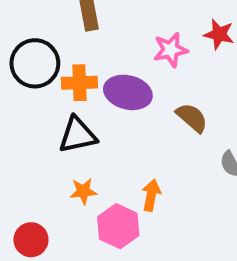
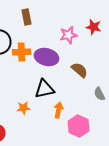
black triangle: (78, 135) -> (44, 89), moved
pink hexagon: (118, 226) -> (78, 126), moved

